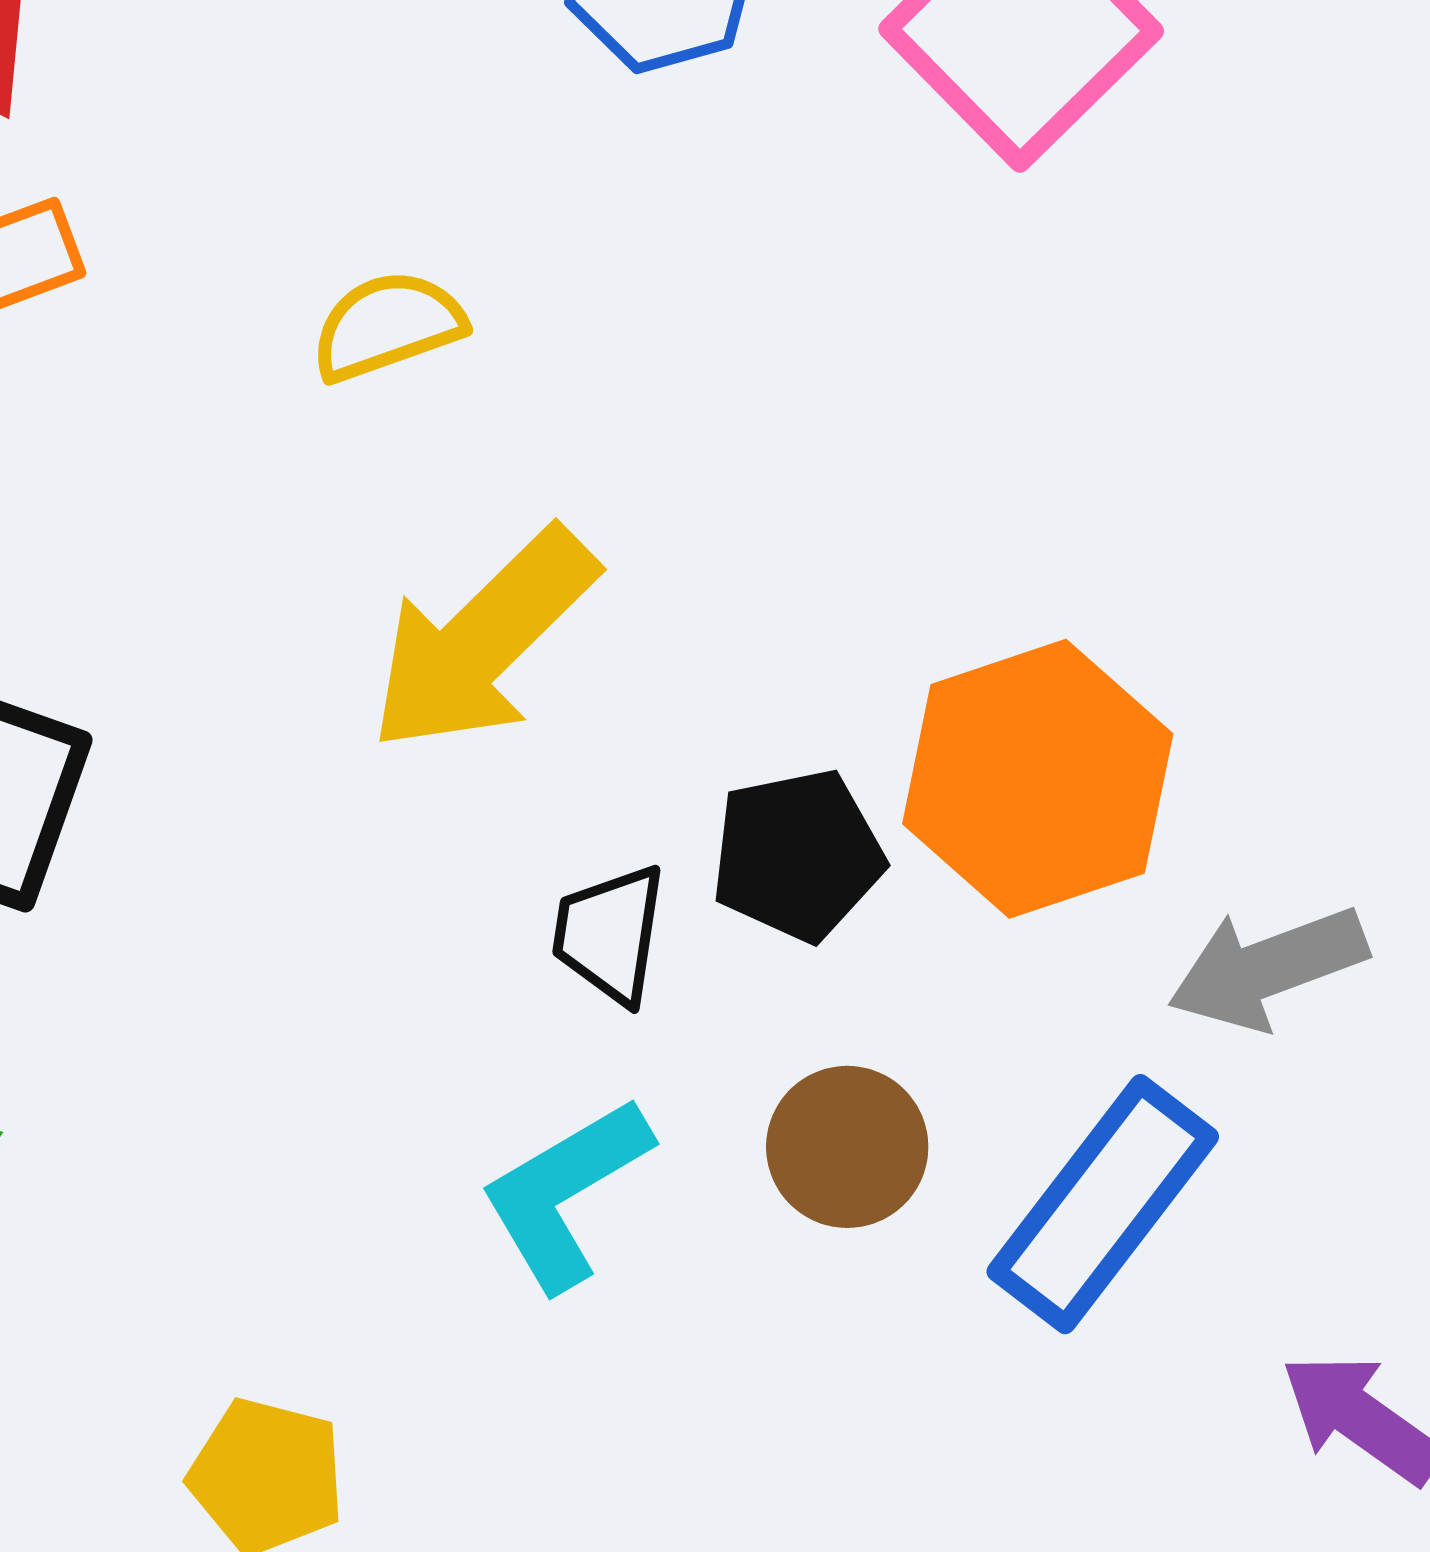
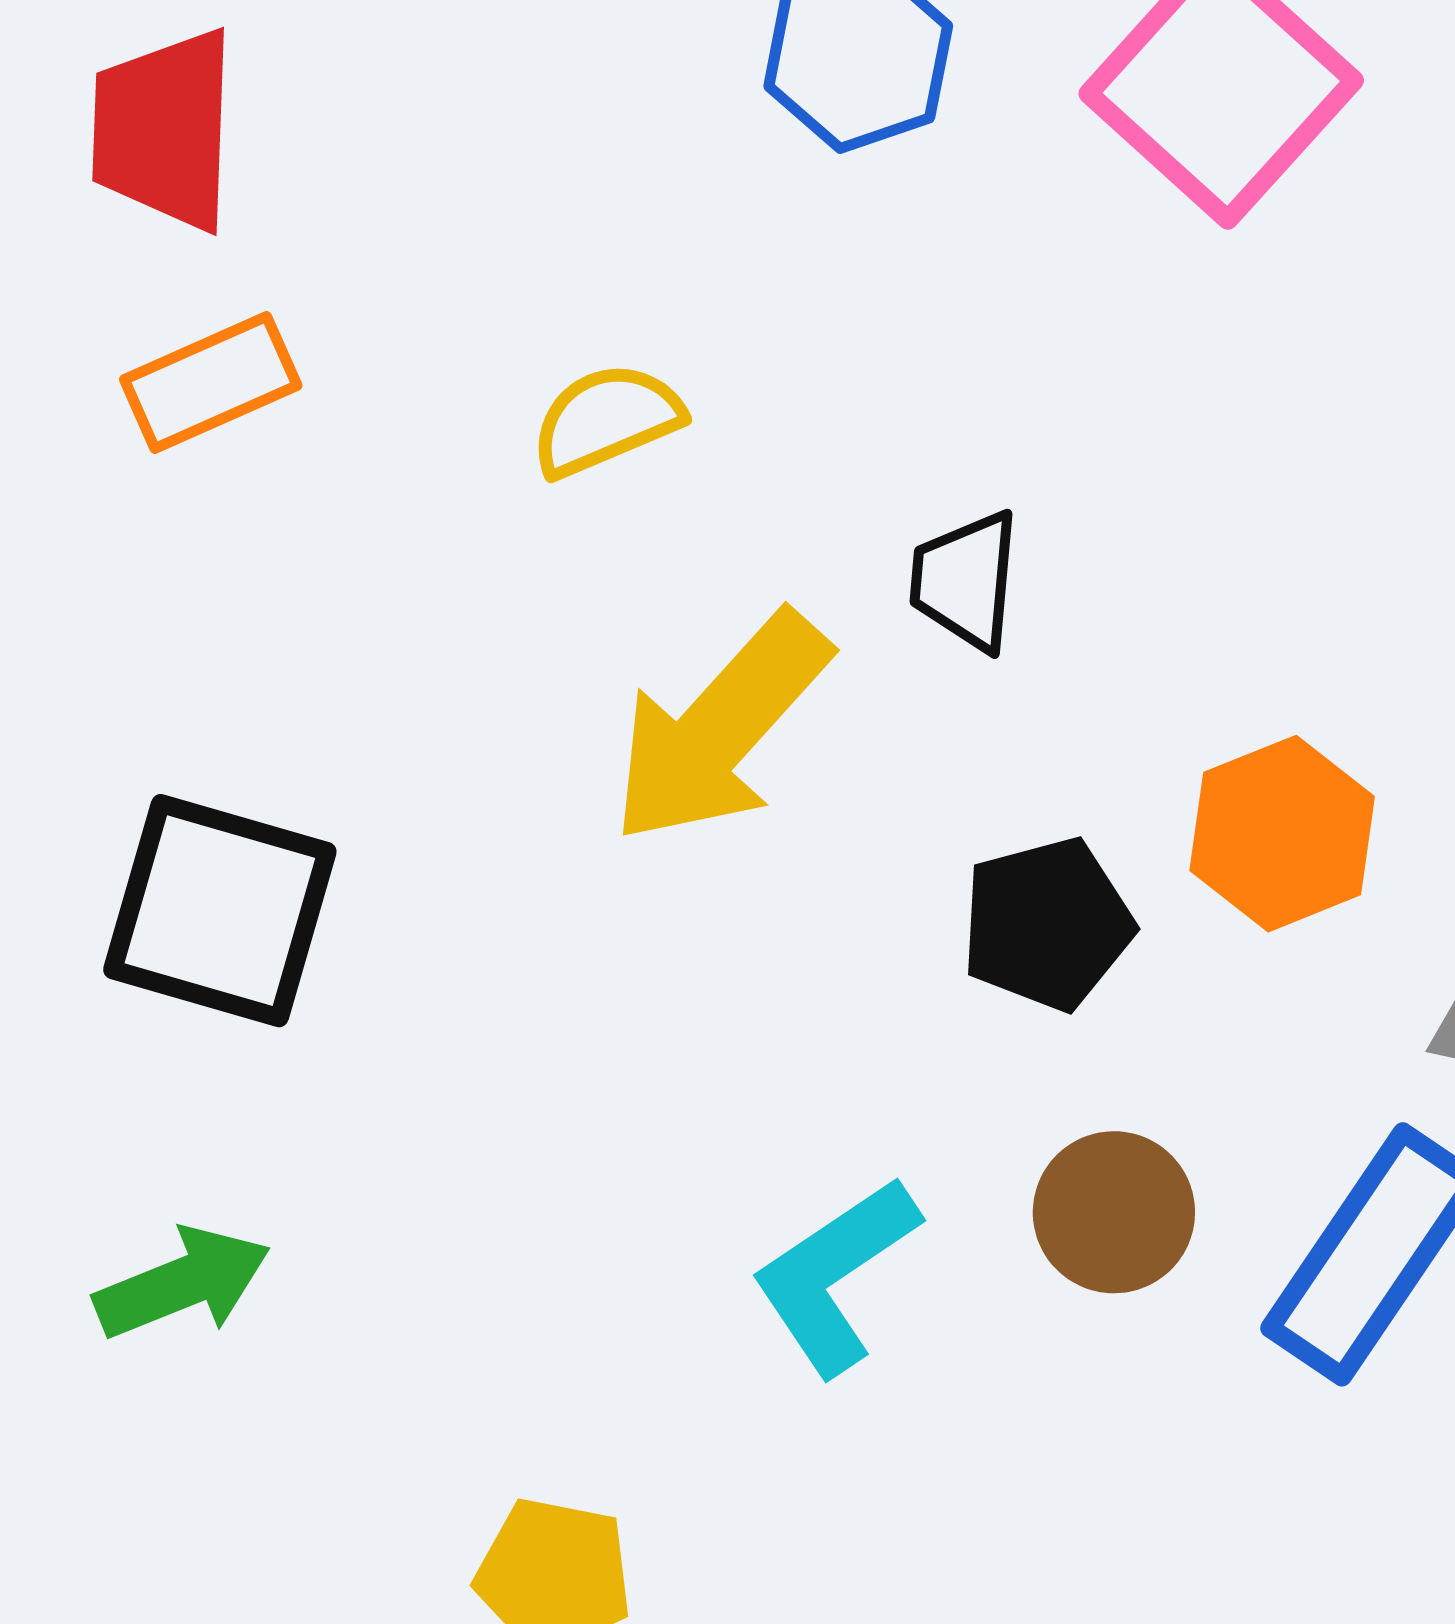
orange hexagon: (1038, 779) -> (1282, 834), size x0.7
black trapezoid: (610, 934) -> (965, 581), moved

